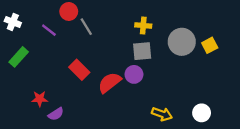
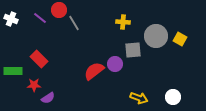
purple line: (49, 30) -> (40, 18), moved
yellow square: (210, 45) -> (180, 39), turned -32
gray square: (142, 51) -> (133, 50), moved
green rectangle: (19, 57) -> (13, 71), moved, turned 48
red rectangle: (79, 70) -> (39, 59), moved

